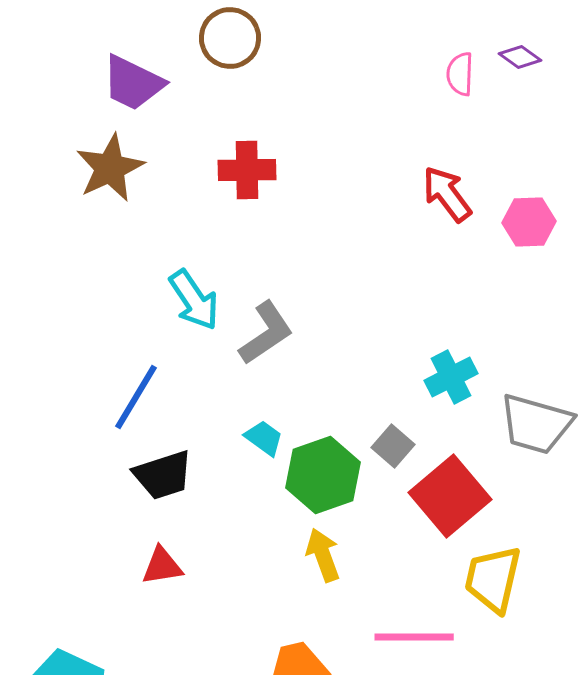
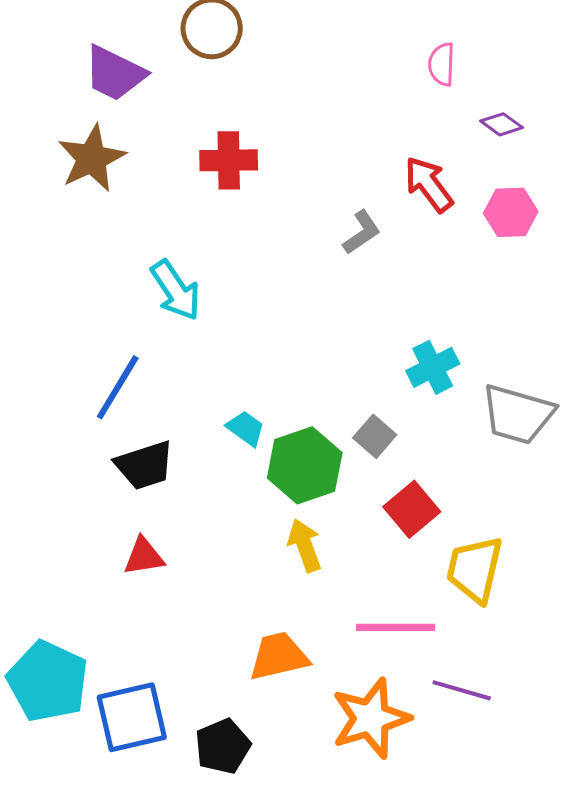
purple diamond: (520, 57) -> (502, 124), moved
gray L-shape: (266, 333) -> (362, 232), moved, size x0.7
red square: (450, 496) -> (412, 509), moved, size x0.7

